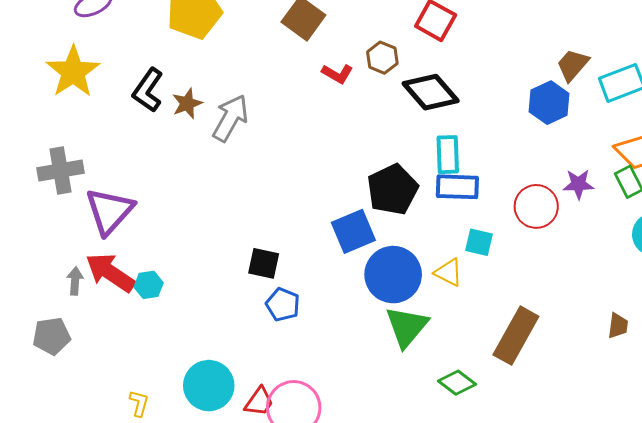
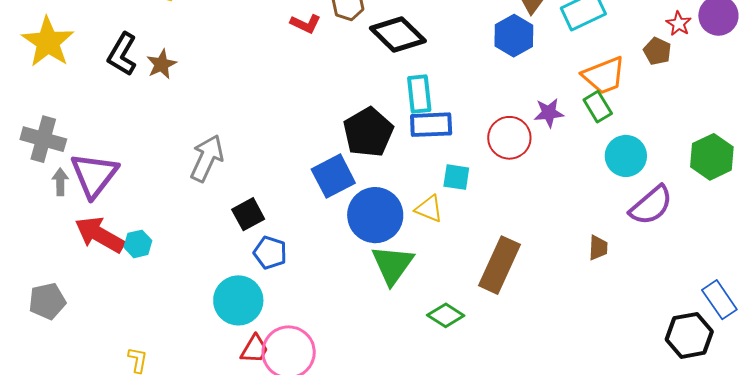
gray arrow: (230, 118) -> (207, 158), moved
gray cross: (60, 170) -> (43, 139), turned 30
black square: (264, 263) -> (248, 214), turned -36
gray arrow: (75, 281) -> (60, 182), moved
cyan circle: (209, 386) -> (238, 300), moved

